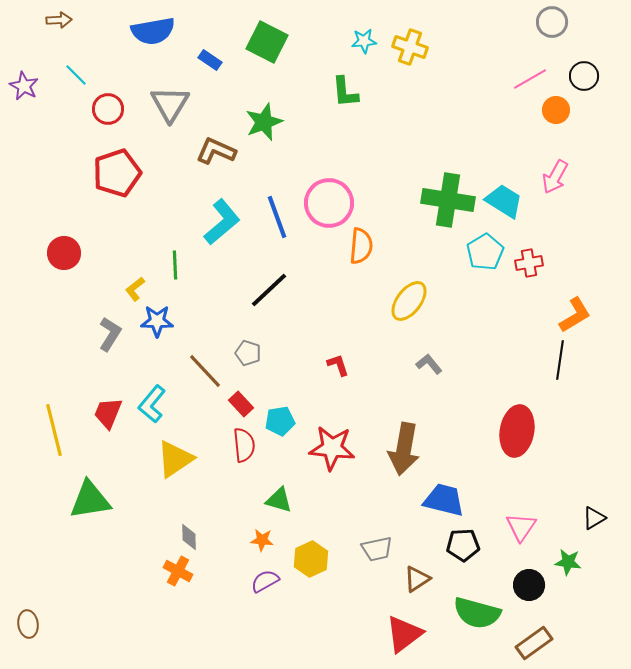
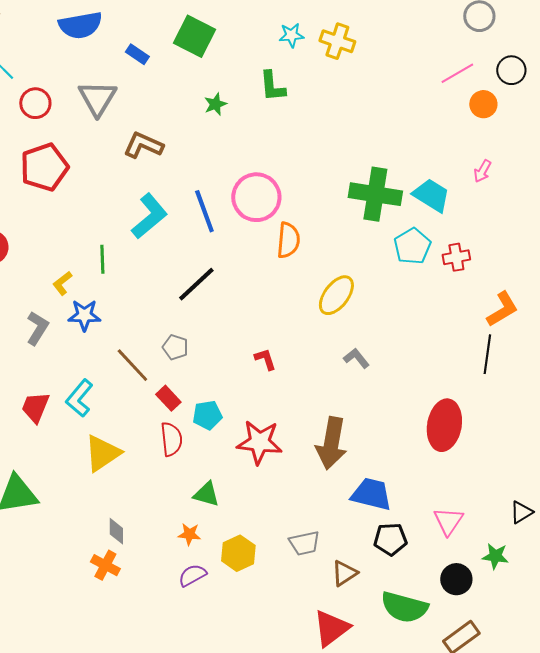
green star: (264, 122) -> (215, 104), moved, size x0.6
pink arrow: (555, 177) -> (482, 171), size x0.7

